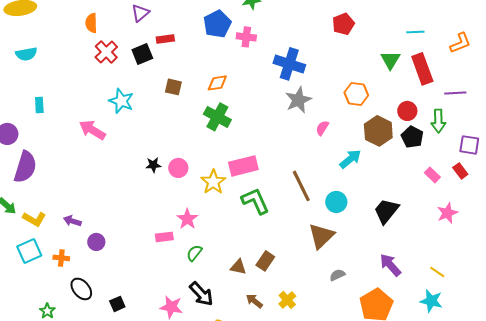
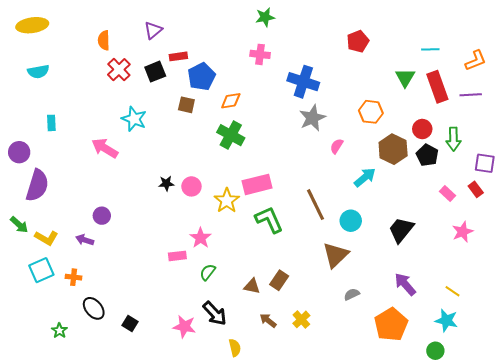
blue pentagon: (217, 24) -> (202, 77), moved
purple line: (455, 93) -> (471, 95), moved
purple circle: (96, 242) -> (102, 216), moved
black square: (117, 304) -> (130, 324), turned -35

